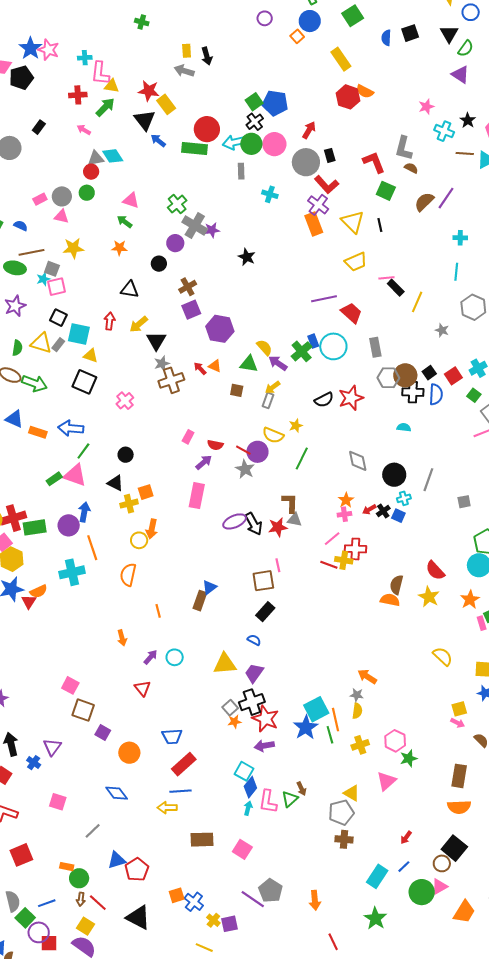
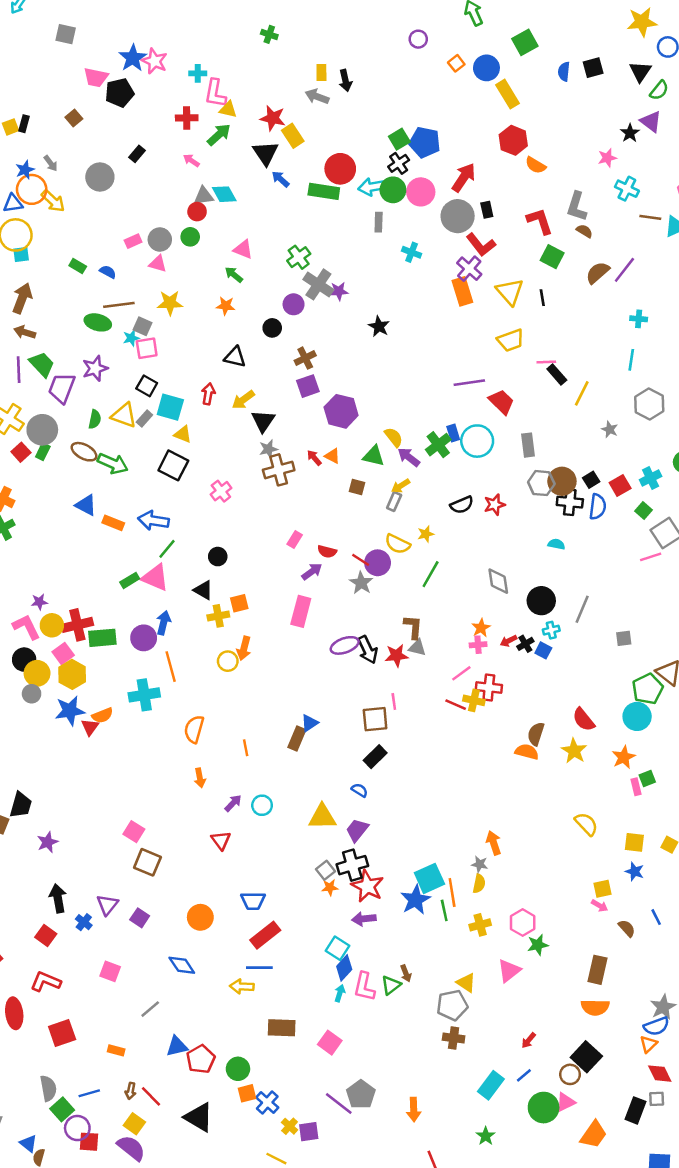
blue circle: (310, 21) -> (486, 68), moved
orange semicircle: (365, 91) -> (536, 165), moved
black star: (468, 120) -> (630, 133), moved
red arrow: (309, 130) -> (464, 178), size x1.4
red star: (351, 398) -> (495, 505), size x0.7
orange semicircle: (128, 575) -> (194, 729), moved
orange arrow: (367, 677) -> (494, 843), turned 36
purple square: (103, 732) -> (140, 918), moved
green circle: (79, 878) -> (238, 1069), moved
green star: (375, 918) -> (486, 1136), size x0.7

